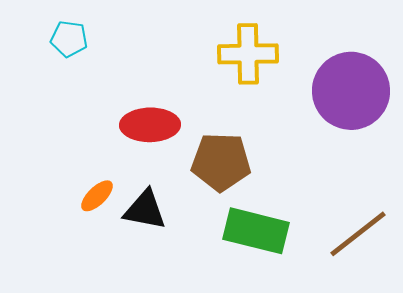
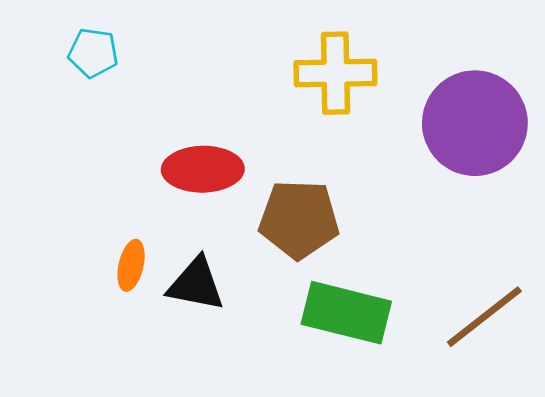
orange ellipse: (97, 196) -> (131, 265), turned -33

